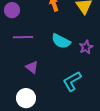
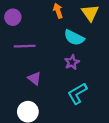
cyan semicircle: (61, 41) -> (74, 38), moved
purple star: (86, 47) -> (72, 62), moved

